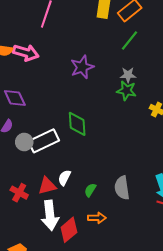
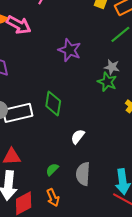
purple star: (82, 67) -> (70, 50), turned 30
white semicircle: (64, 178) -> (78, 137), moved
orange arrow: (97, 218) -> (53, 198), turned 54

